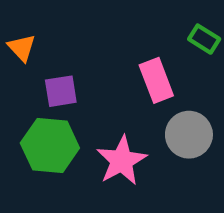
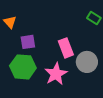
pink rectangle: (156, 80) -> (66, 48), moved

